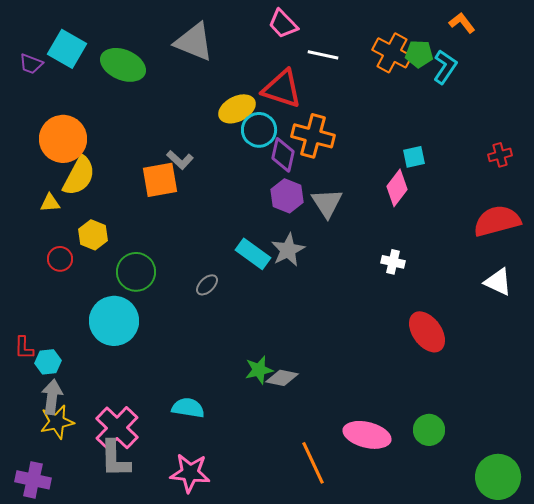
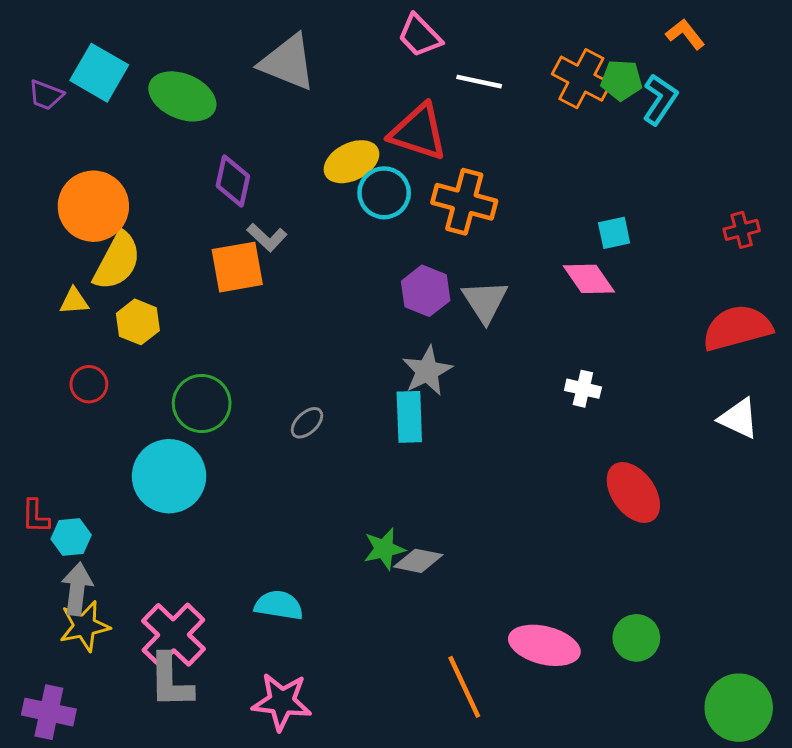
purple diamond: (283, 155) -> (233, 181), moved
pink diamond: (397, 188) -> (589, 279), turned -72
yellow hexagon: (93, 235) -> (138, 322), moved
cyan rectangle: (253, 254) -> (409, 417), moved, turned 52

